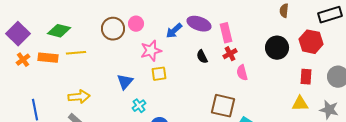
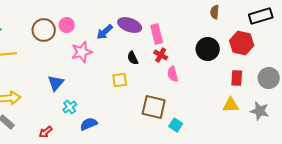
red cross: (230, 54) -> (161, 55), turned -32
yellow square: (159, 74) -> (120, 80), moved

